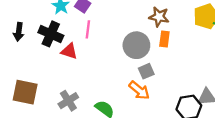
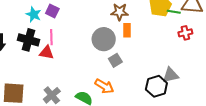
pink line: (88, 29) -> (51, 37), moved
orange arrow: (139, 90) -> (104, 86), moved

